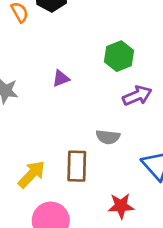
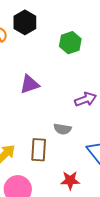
green hexagon: (119, 56) -> (70, 43), moved
purple triangle: (61, 78) -> (30, 84), size x1.5

